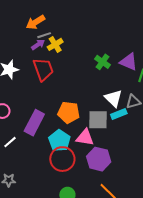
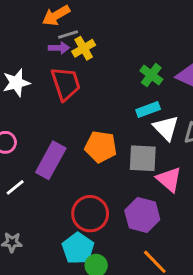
purple arrow: (38, 45) -> (59, 48), turned 32
cyan rectangle: (119, 114) -> (148, 110), moved
pink triangle: (85, 137) -> (169, 179), moved, turned 30
cyan pentagon: (59, 141) -> (78, 248), moved

